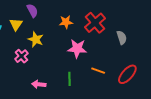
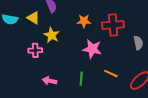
red cross: (95, 23) -> (113, 25), turned 30
yellow triangle: (16, 24) -> (33, 18), turned -40
pink cross: (21, 56) -> (35, 50), turned 32

